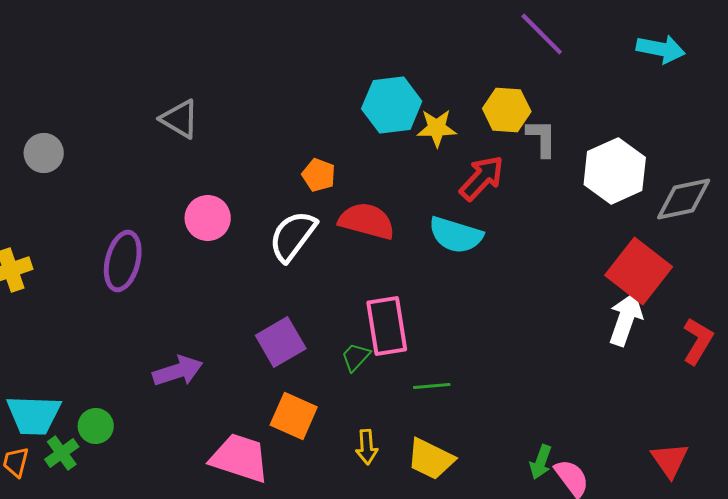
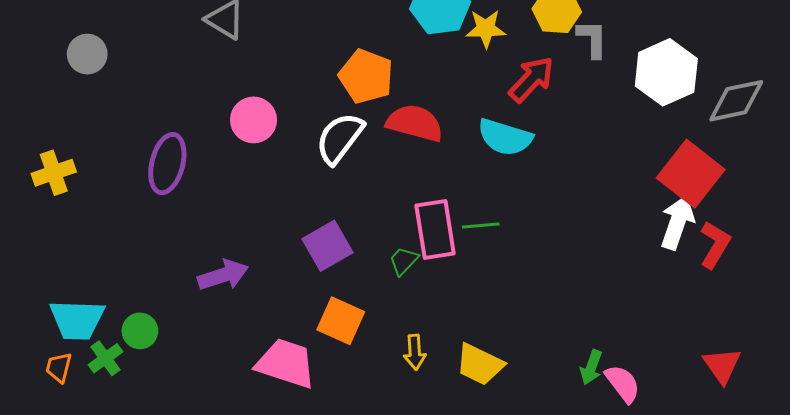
orange pentagon: (319, 175) -> (366, 76), size x1.6
red L-shape: (698, 341) -> (715, 245), moved
green line: (432, 386) -> (481, 225), moved

